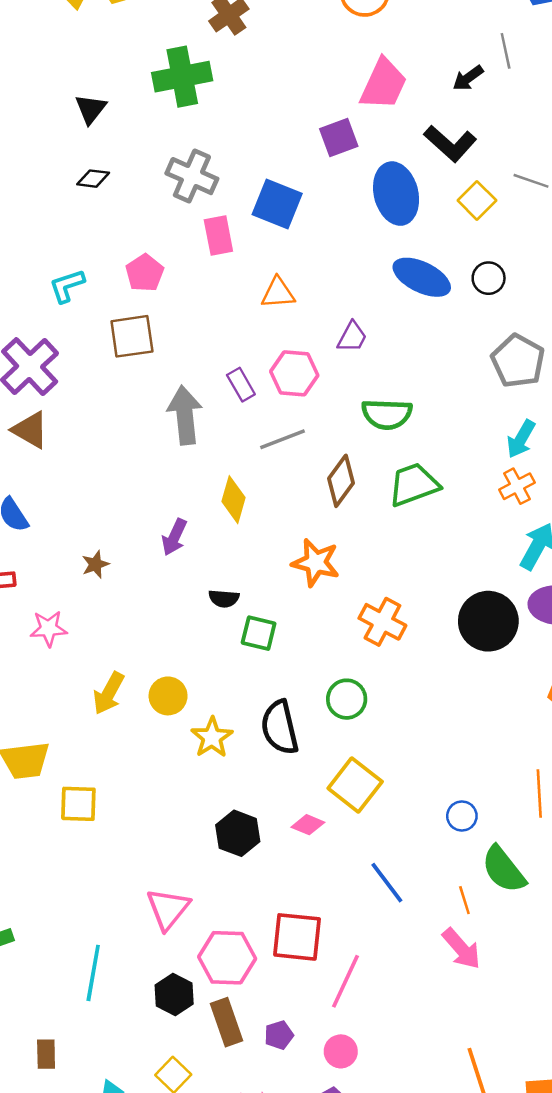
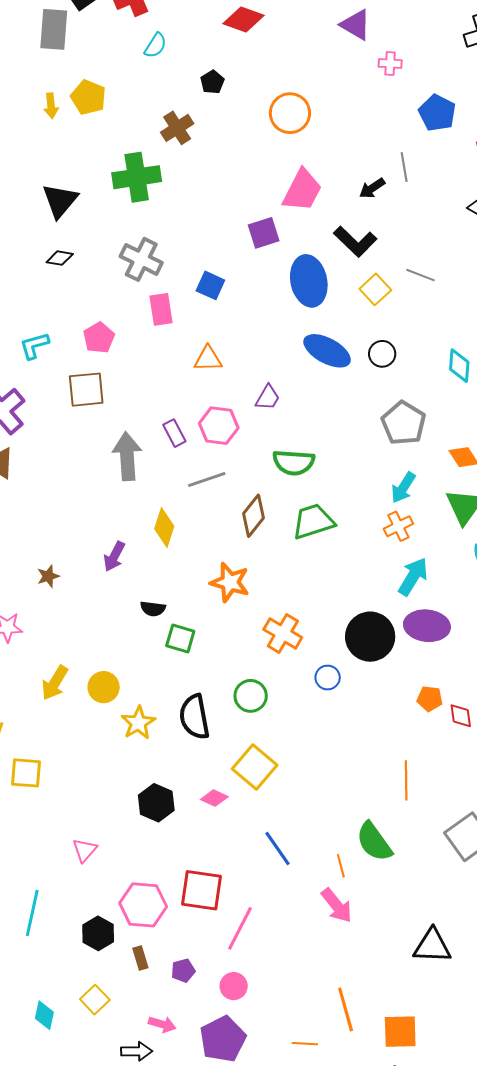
black triangle: (91, 109) -> (60, 201), size x1.4
blue square: (277, 204) -> (210, 285), size x0.7
blue circle: (462, 816) -> (328, 678), moved
pink triangle: (168, 909) -> (85, 850), moved, size x0.7
brown rectangle: (226, 1022) -> (140, 958), size x0.6

